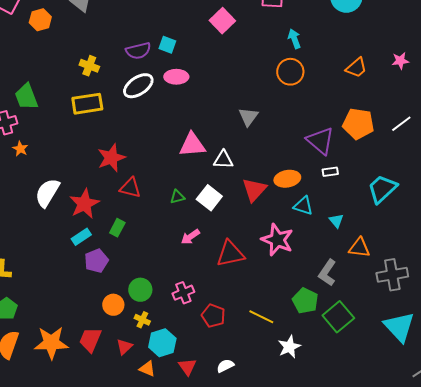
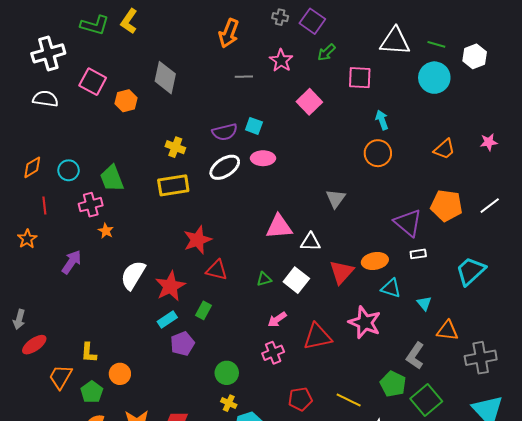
pink cross: (183, 293) -> (273, 353), moved
orange circle: (113, 305) -> (120, 374), moved
red pentagon: (213, 316) -> (300, 399), turned -30

